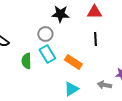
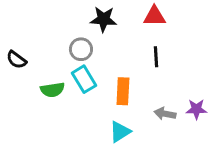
green semicircle: (26, 61) -> (52, 90), turned -98
orange rectangle: (73, 62) -> (123, 91), turned 60
gray arrow: (104, 85) -> (165, 114), moved

